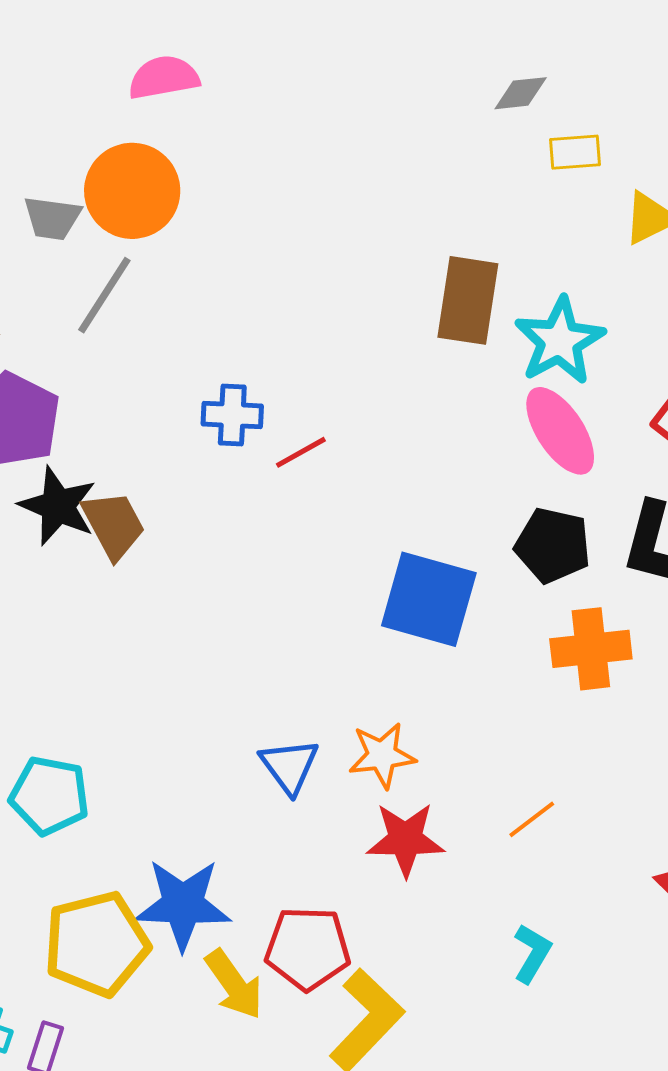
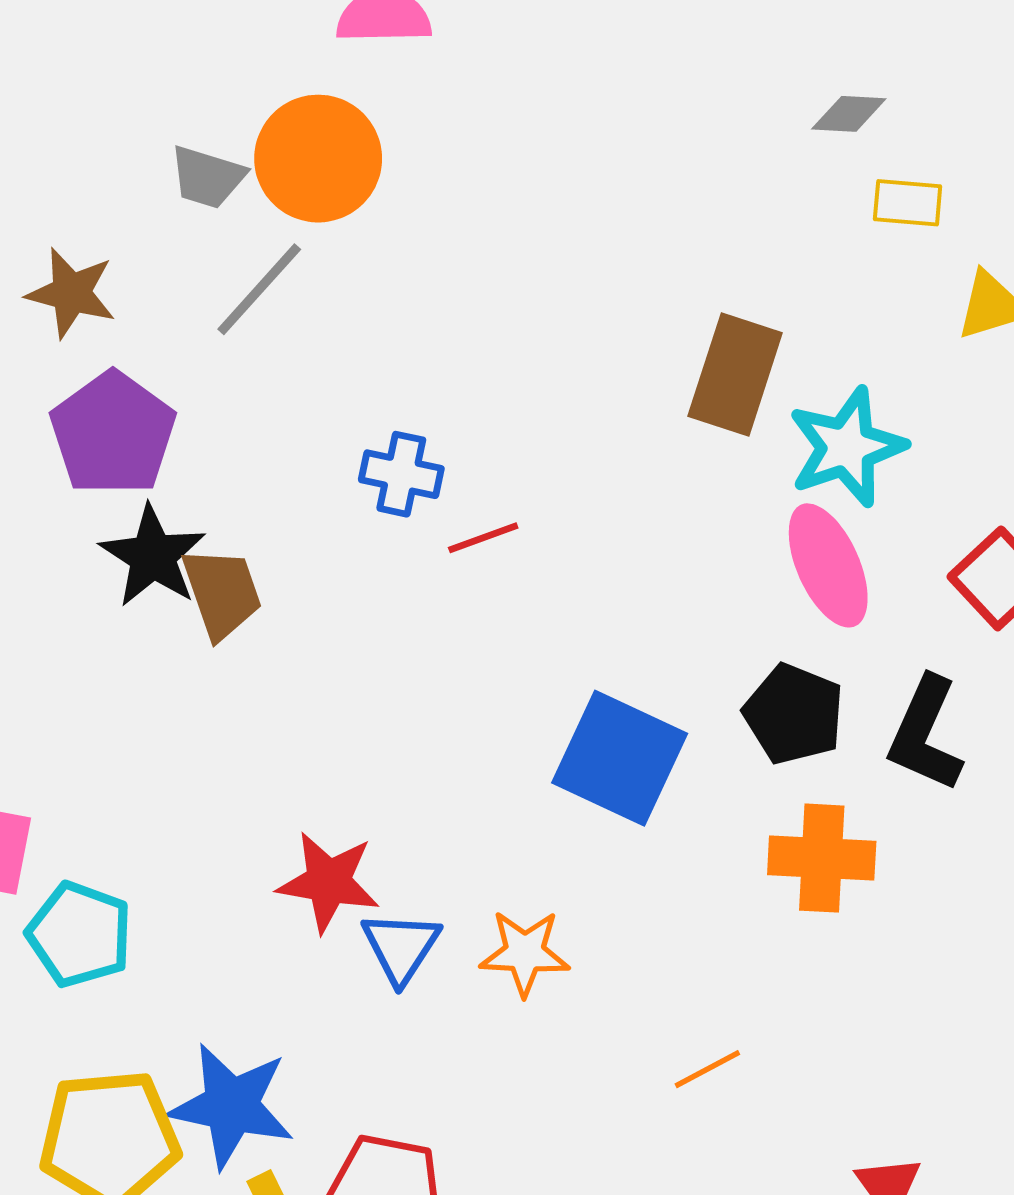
red star: (405, 839) -> (328, 882), moved

